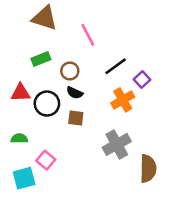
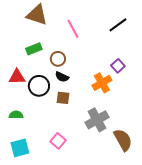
black line: (116, 66) -> (118, 25), moved
pink square: (46, 160) -> (58, 141), moved
brown semicircle: (148, 169) -> (123, 140), turned -30

